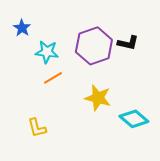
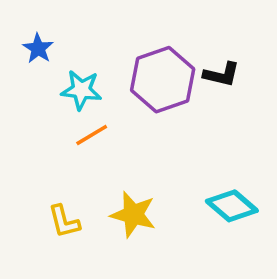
yellow star: (98, 98) -> (133, 215), moved

